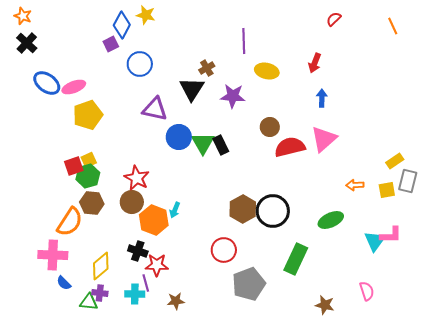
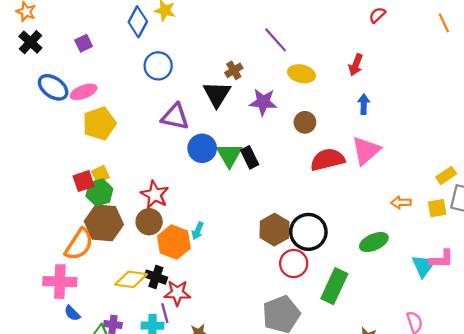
purple line: (244, 41) -> (276, 40), turned -40
purple square: (111, 44) -> (84, 43), moved
brown circle: (270, 127) -> (305, 122), moved
brown hexagon: (92, 203) -> (104, 223), size x1.4
red circle: (224, 250) -> (294, 264), moved
yellow diamond: (101, 266) -> (131, 279), moved, turned 48

